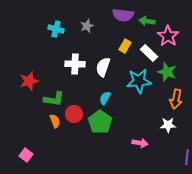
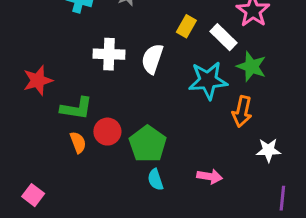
cyan semicircle: (105, 98) -> (155, 180), moved, turned -48
orange arrow: (176, 99) -> (242, 111), moved
white star: (168, 125) -> (268, 150), moved

